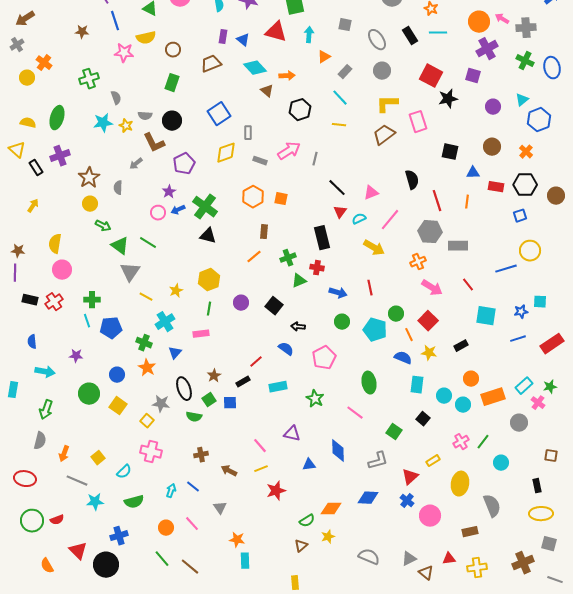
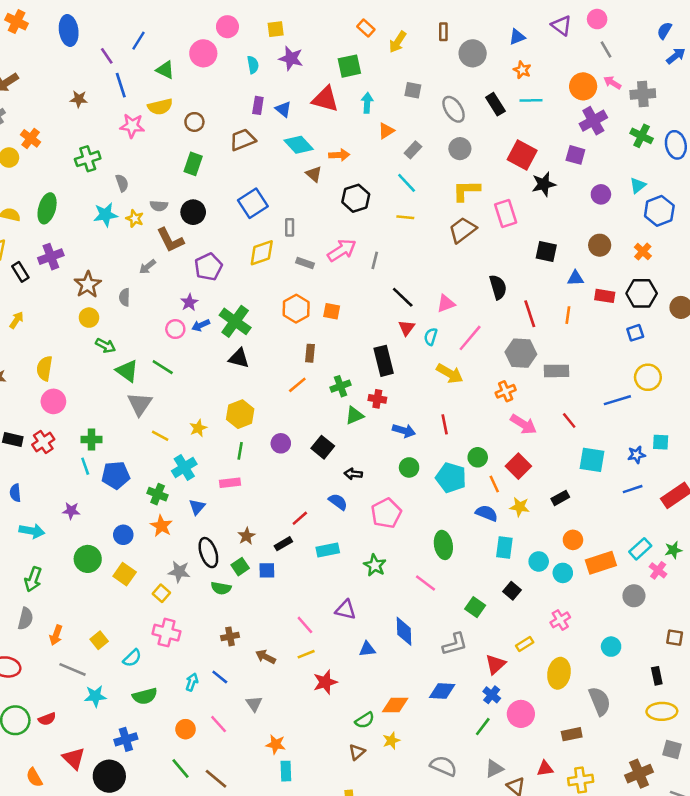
cyan semicircle: (359, 219) -> (431, 337), turned -48
green line: (483, 442) -> (483, 727), moved

